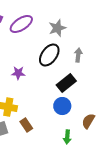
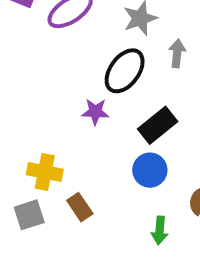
gray arrow: (78, 55) -> (177, 53), moved
purple star: (18, 73) -> (95, 112), moved

